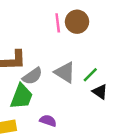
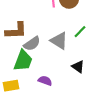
green line: (90, 75) -> (80, 32), moved
black triangle: (100, 92) -> (78, 67), moved

